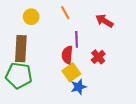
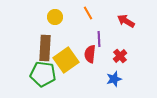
yellow square: (71, 72) -> (66, 60), moved, size x1.4
blue star: (79, 87) -> (114, 79), moved

